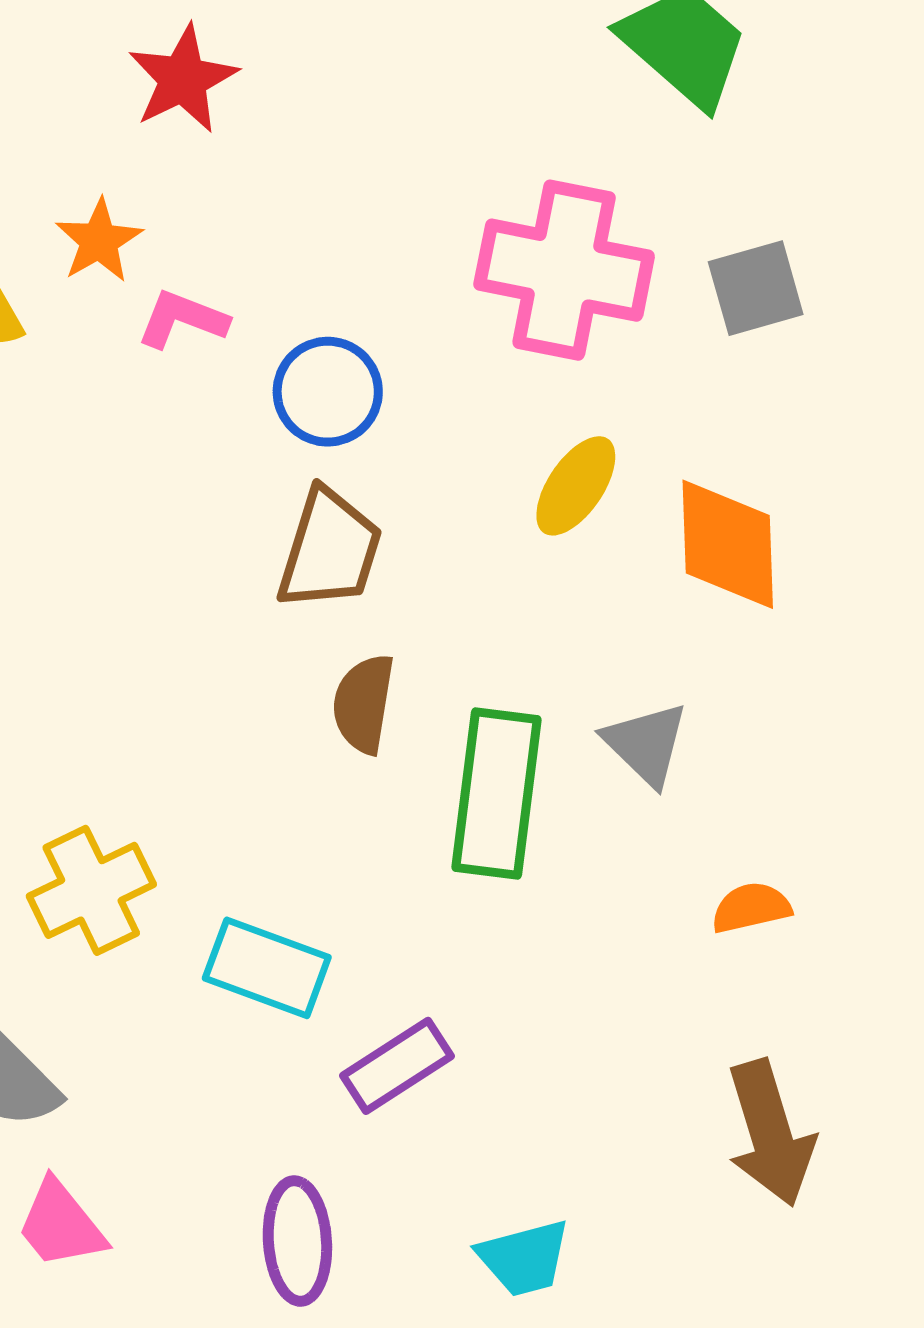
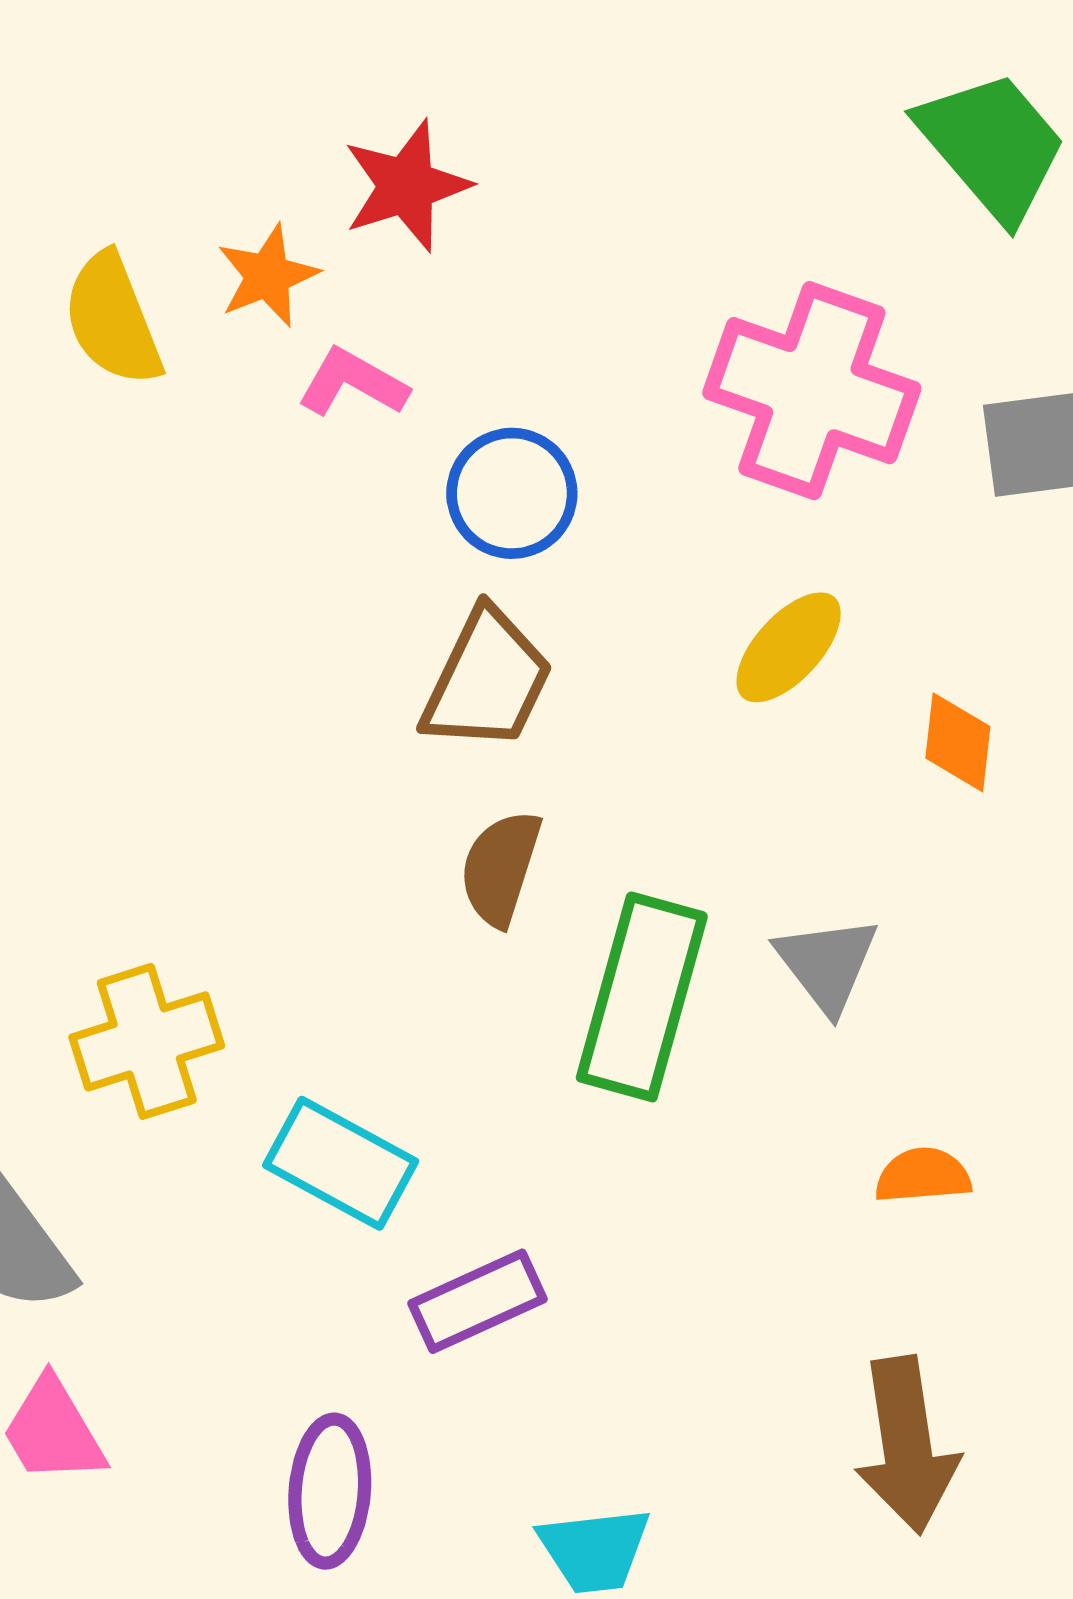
red star: (183, 79) -> (406, 186), moved
orange diamond: (728, 544) -> (958, 742), size x0.6

